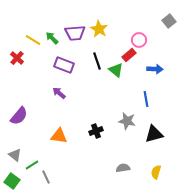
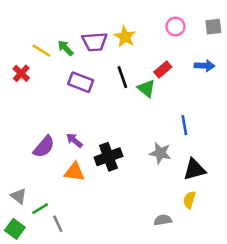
gray square: (169, 21) -> (213, 27), turned 32
pink circle: (139, 40) -> (175, 27), moved
blue arrow: (155, 69) -> (205, 66), moved
purple arrow: (59, 93) -> (74, 140), moved
purple semicircle: (19, 116) -> (44, 147), moved
black cross: (96, 131) -> (108, 157), moved, size x1.5
gray semicircle: (123, 168) -> (163, 220), moved
yellow semicircle: (156, 172) -> (189, 200), moved

